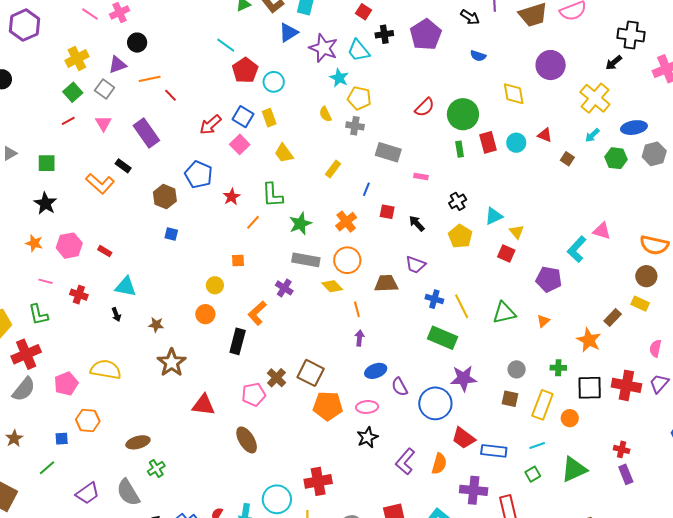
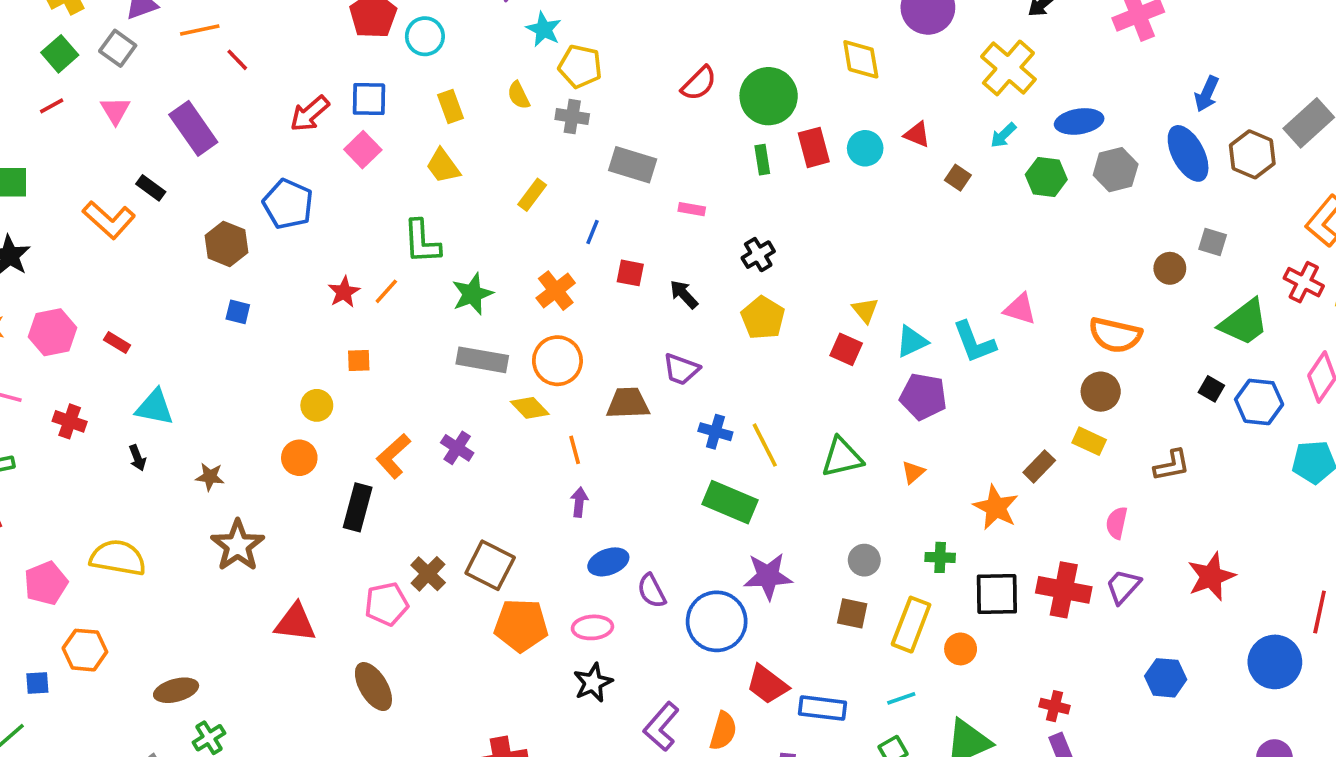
blue square: (243, 117) -> (369, 99), turned -30
yellow rectangle: (269, 118) -> (451, 107), moved
red star: (232, 197) -> (344, 292), moved
cyan triangle: (494, 216) -> (912, 341), moved
cyan L-shape: (577, 249) -> (974, 342), turned -64
purple cross: (284, 288) -> (457, 448), moved

